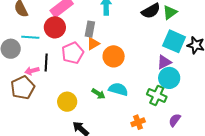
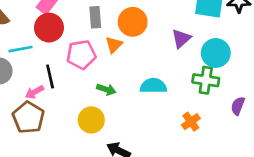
orange triangle: (93, 44) -> (114, 45), moved
pink pentagon: (73, 53) -> (81, 55), turned 30
orange circle: (114, 56) -> (133, 22), moved
purple triangle: (164, 62) -> (181, 39), moved
green arrow: (98, 94) -> (106, 89), moved

